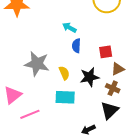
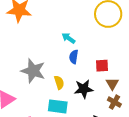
brown triangle: (118, 69) -> (112, 84), turned -40
brown cross: (113, 88) -> (114, 102), moved

